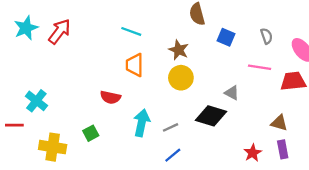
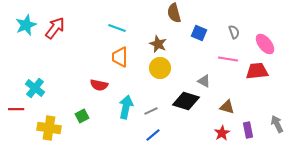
brown triangle: (279, 123) -> (227, 107), moved

